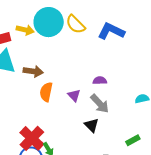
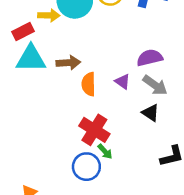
purple semicircle: (100, 81) -> (150, 58), size x1.5
red cross: (32, 138) -> (94, 130), moved

